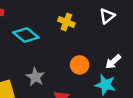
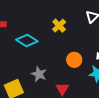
yellow cross: (66, 22) -> (59, 26), turned 32

